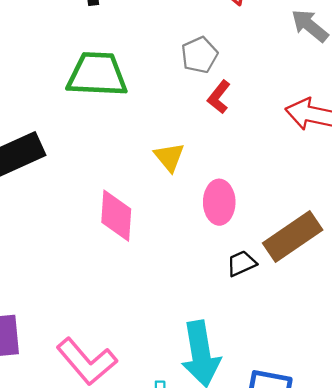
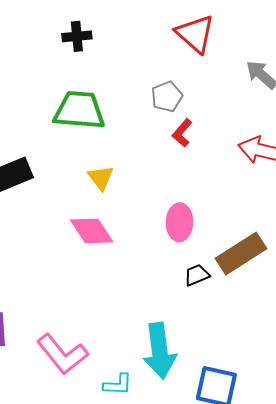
yellow triangle: (169, 157) -> (101, 178), moved
pink diamond: (116, 216) -> (92, 231), turned -39

